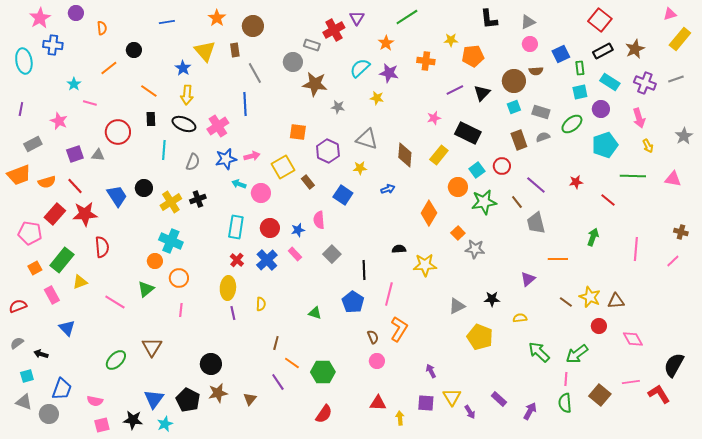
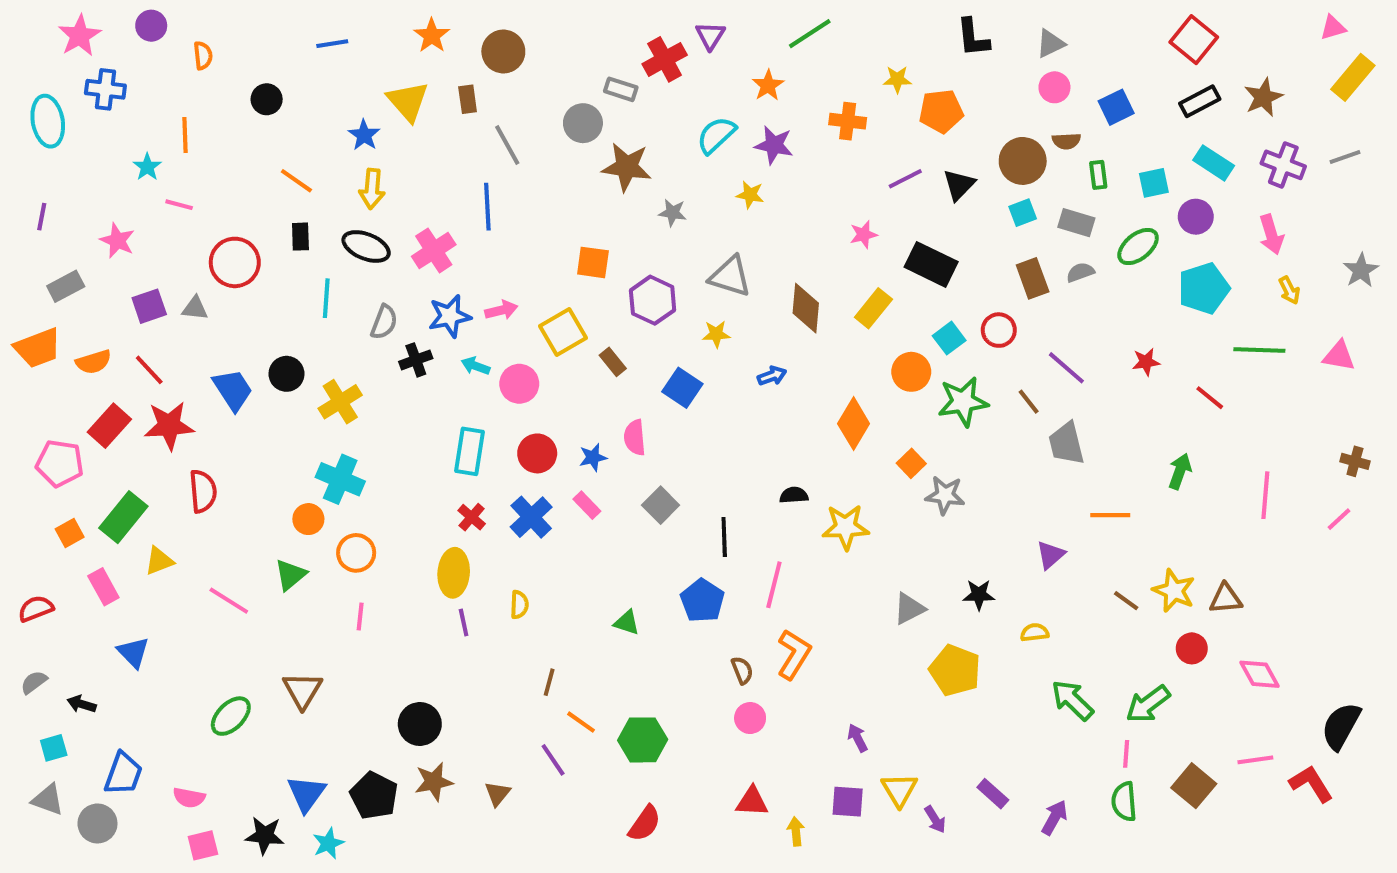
orange line: (109, 68) -> (185, 135), moved, turned -54
green rectangle: (580, 68) -> (1098, 175), moved
black cross: (198, 199) -> (416, 360), moved

